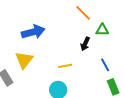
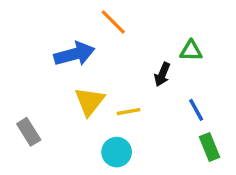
orange line: (83, 13) -> (113, 22), moved
yellow triangle: (24, 60) -> (90, 101), moved

